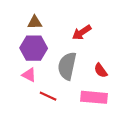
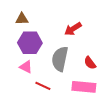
brown triangle: (35, 22) -> (22, 19), moved

